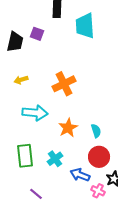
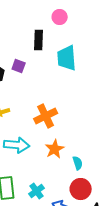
orange star: (68, 128) -> (55, 149), moved

